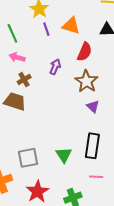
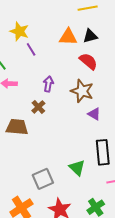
orange triangle: (71, 26) -> (68, 37), moved
red semicircle: (85, 52) -> (88, 61), moved, turned -60
brown cross: (24, 80) -> (38, 107), moved

